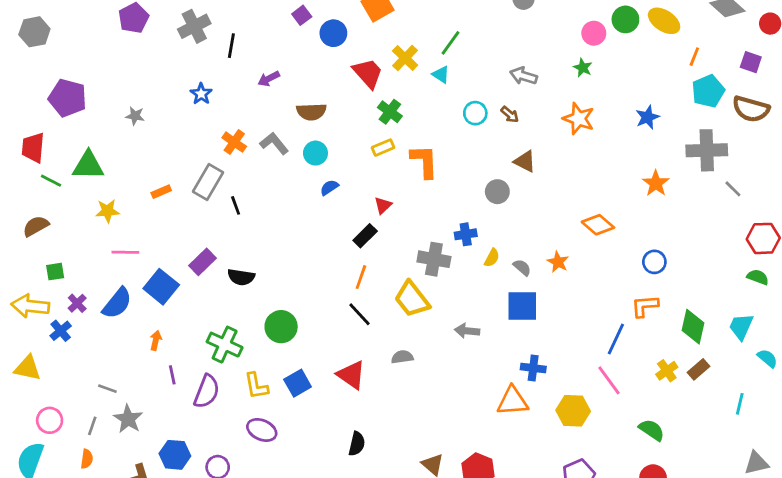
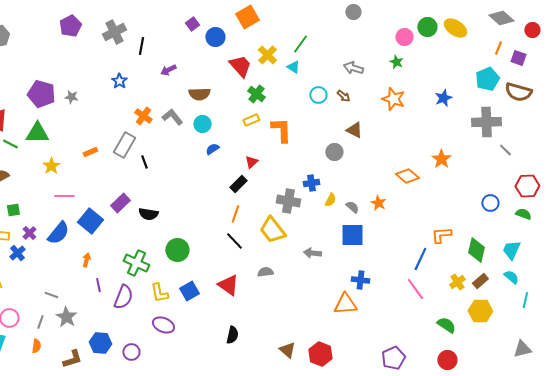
orange line: (694, 57) -> (498, 48), moved
purple pentagon: (68, 98) -> (41, 94), moved
orange star: (656, 183) -> (441, 159), moved
yellow star: (107, 211) -> (51, 166), turned -30
blue circle: (654, 262) -> (490, 203), moved
cyan semicircle: (767, 358) -> (511, 277), moved
cyan line: (740, 404) -> (525, 300), moved
yellow hexagon: (573, 411) -> (480, 311), moved

